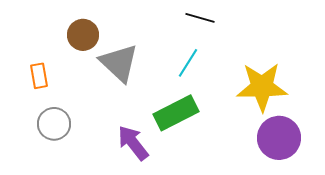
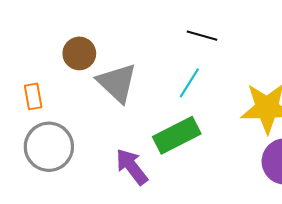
gray circle: (54, 124) -> (49, 147), size x1.4

